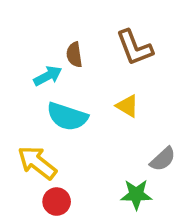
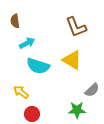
brown semicircle: (74, 55) -> (15, 21), moved
yellow triangle: (127, 106) -> (72, 60), size x1.5
yellow arrow: (37, 163) -> (21, 92), size x0.7

